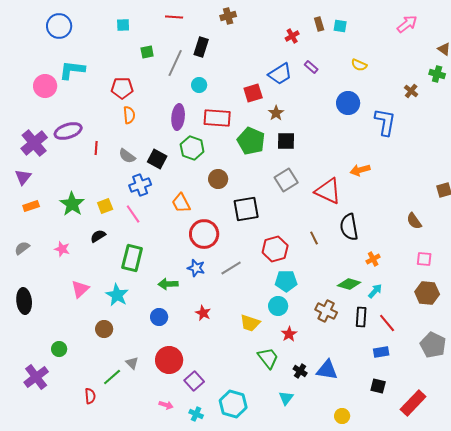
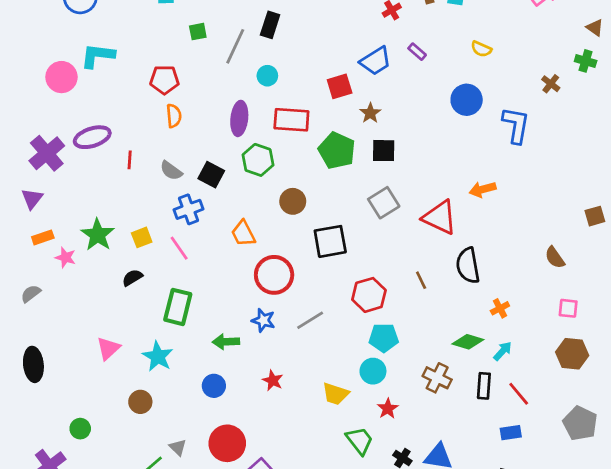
pink star: (62, 249) -> (66, 257), moved

